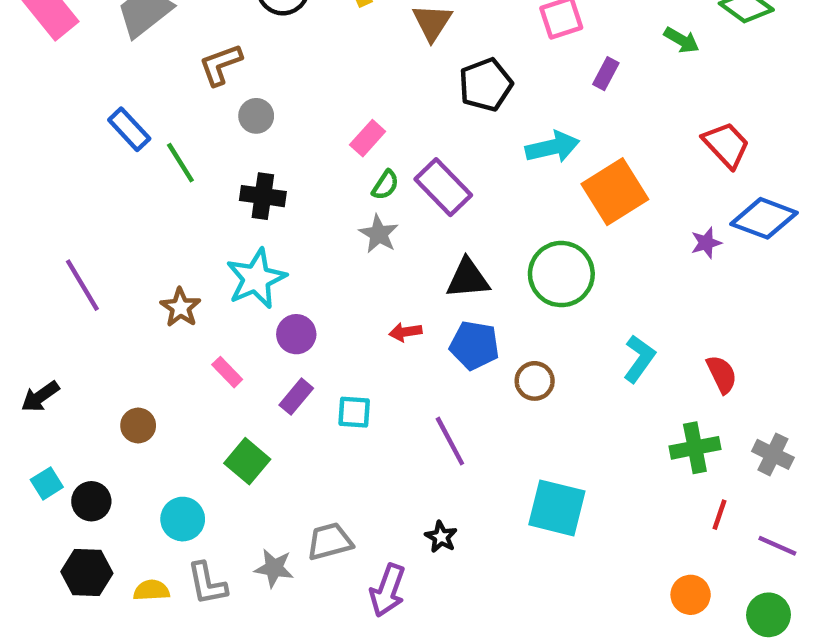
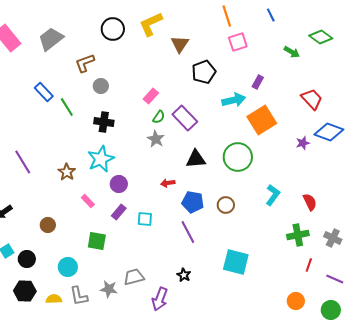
purple rectangle: (606, 74) -> (258, 82), moved
blue pentagon: (474, 345) -> (193, 202), moved
green square: (247, 461) -> (97, 241), turned -30

